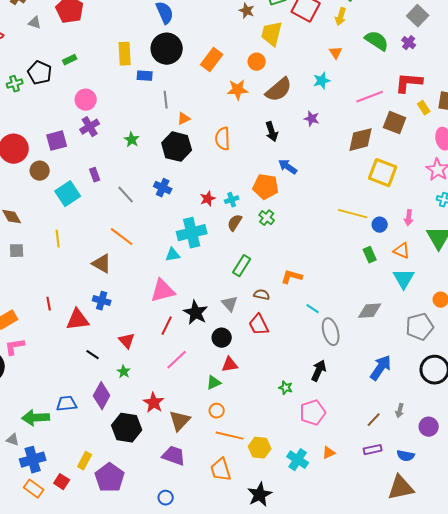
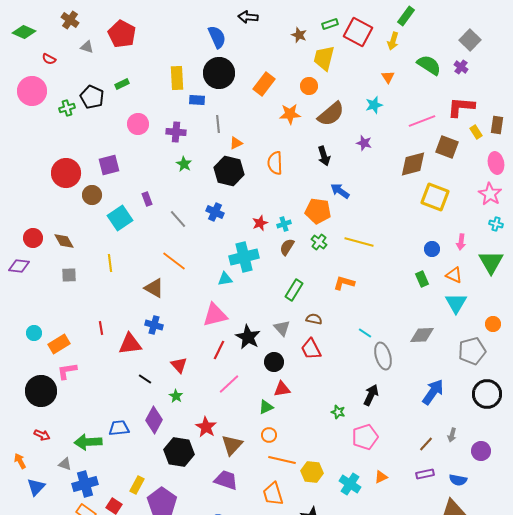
purple cross: (90, 127) -> (176, 132), moved, turned 36
yellow line: (353, 214) -> (359, 242), moved
orange L-shape: (292, 277) -> (344, 283), moved

